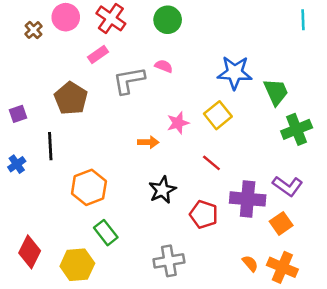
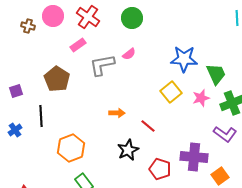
brown cross: (33, 30) -> (28, 26), turned -32
pink semicircle: (164, 66) -> (129, 54), turned 120
pink star: (178, 123) -> (201, 98), moved
red line: (211, 163) -> (148, 126), moved
purple L-shape: (288, 186) -> (225, 134), moved

